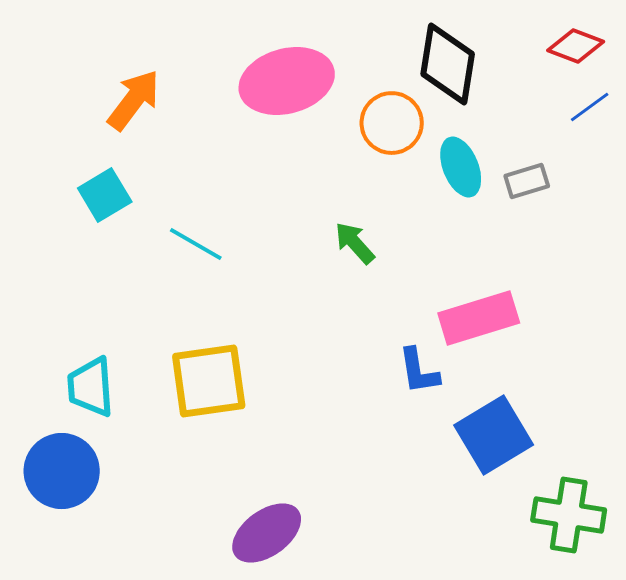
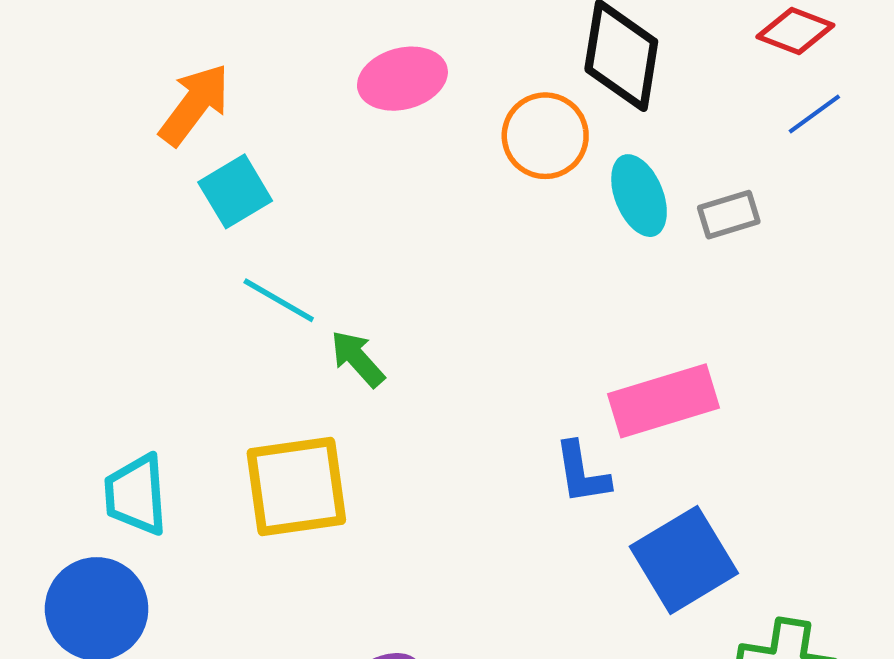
pink ellipse: (287, 81) -> (402, 79), size x0.7
cyan square: (105, 195) -> (235, 191), moved
green arrow: (355, 243) -> (358, 359), moved

